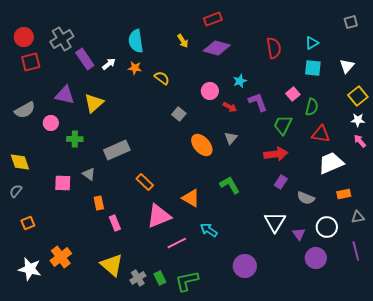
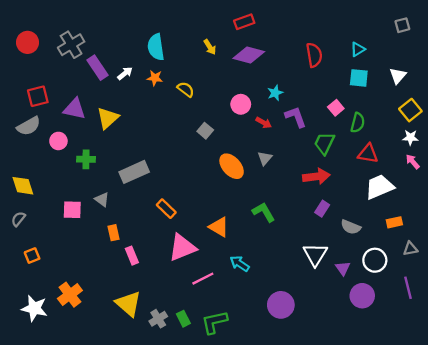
red square: (31, 62) -> (38, 96), moved

